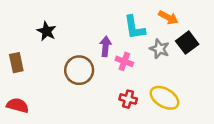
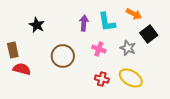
purple arrow: (106, 46) -> (84, 23), moved
gray star: (160, 49) -> (128, 48), moved
red semicircle: (18, 105) -> (22, 69), moved

